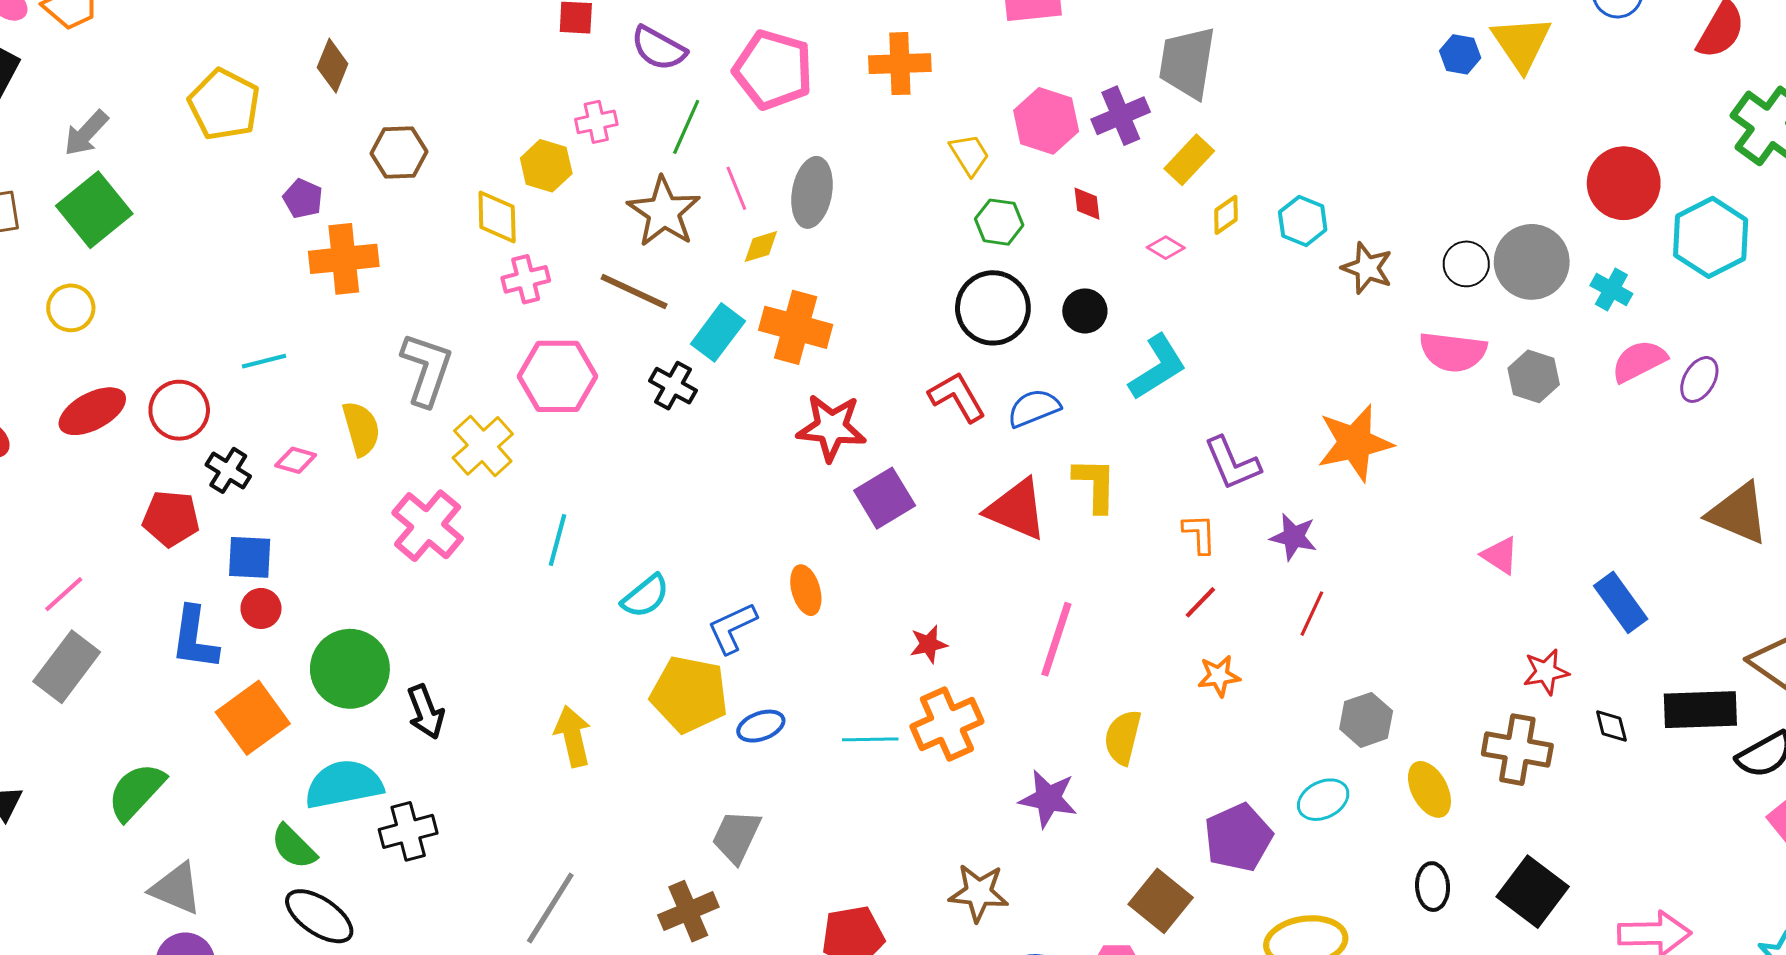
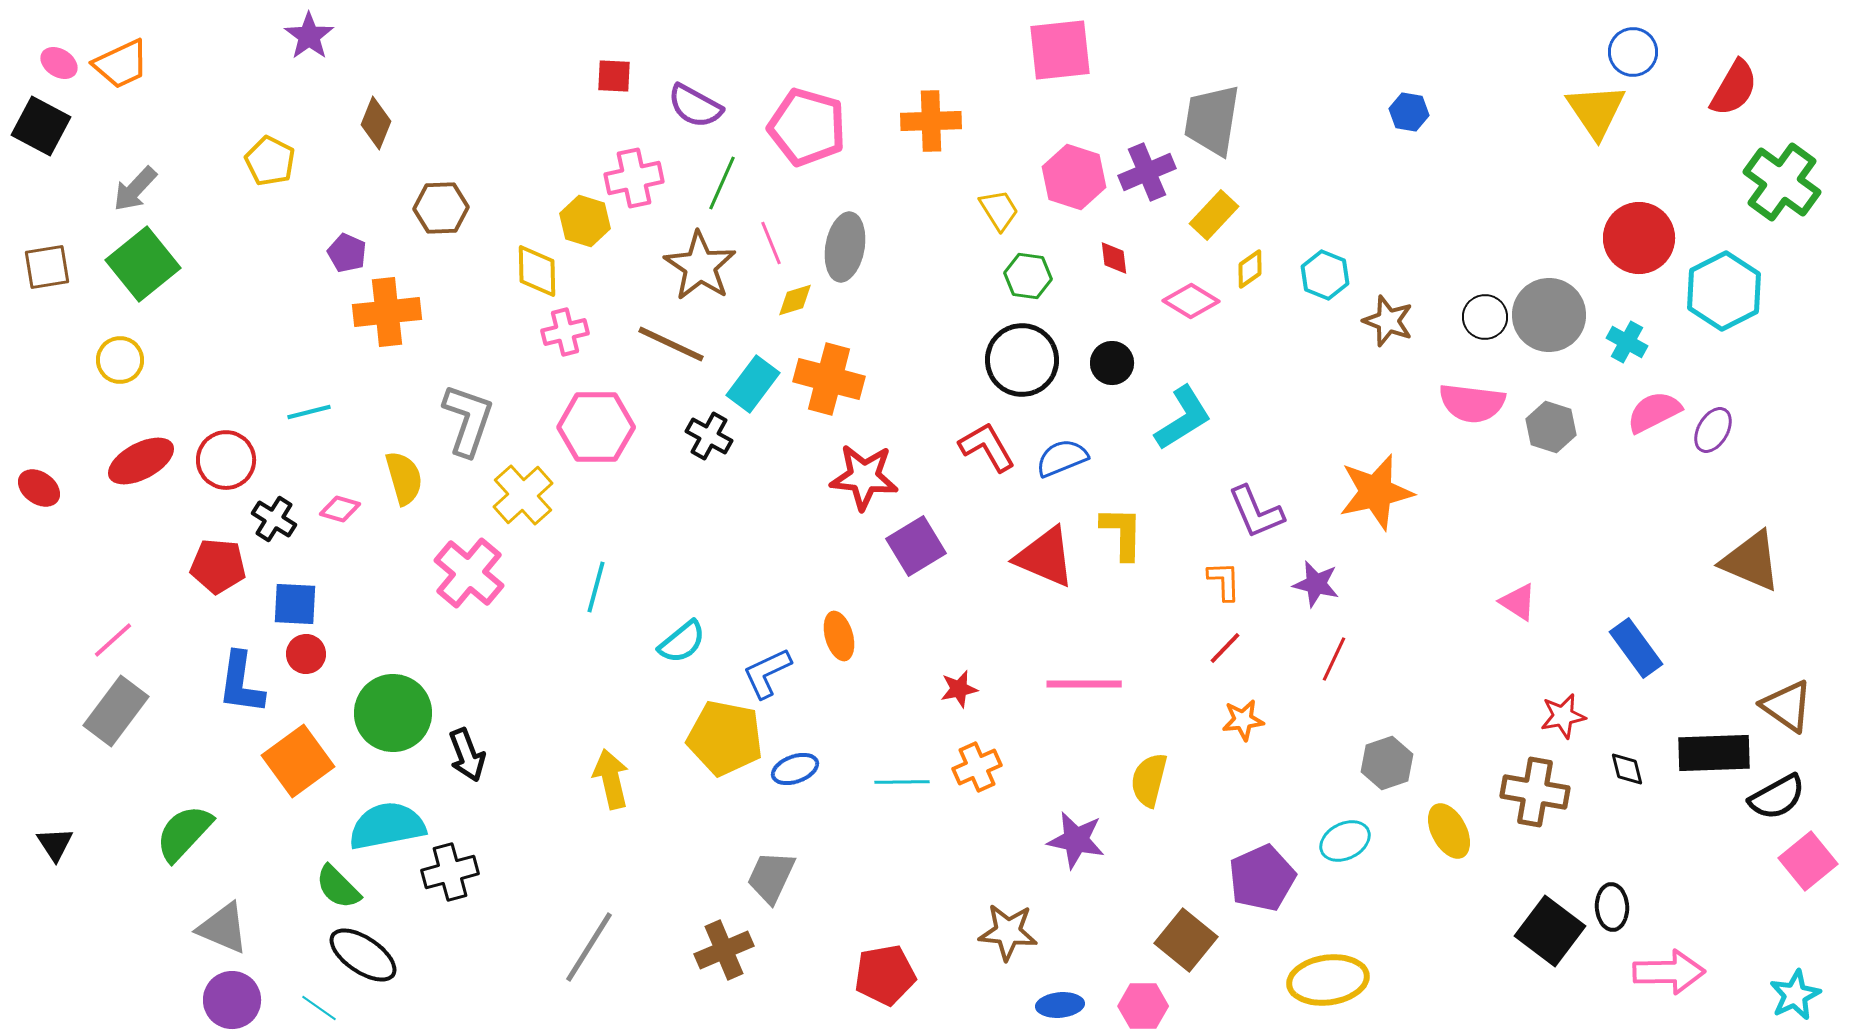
yellow triangle: (1521, 43) -> (1596, 111), moved
blue hexagon: (1460, 54) -> (1409, 112), moved
yellow pentagon: (224, 104) -> (270, 161), size x0.7
pink cross: (596, 122) -> (634, 178), size x1.4
pink diamond: (1166, 248) -> (1191, 301), size x1.5
pink line: (1056, 639) -> (1084, 684), turned 72
orange cross: (947, 724) -> (977, 767), size x0.7
black ellipse: (1433, 887) -> (1612, 907), moved

